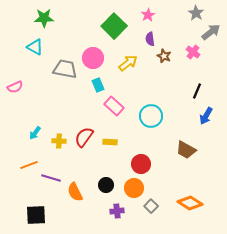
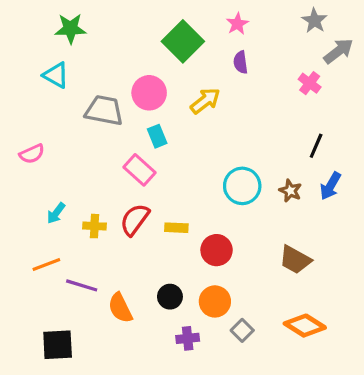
brown star: (164, 56) -> (290, 191), moved
pink semicircle: (15, 87) -> (32, 154), moved
pink rectangle: (114, 106) -> (139, 170), moved
brown trapezoid: (186, 150) -> (295, 260), moved
red circle: (141, 164) -> (217, 250), moved

